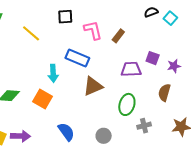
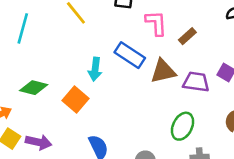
brown triangle: (93, 86) -> (163, 71), moved

